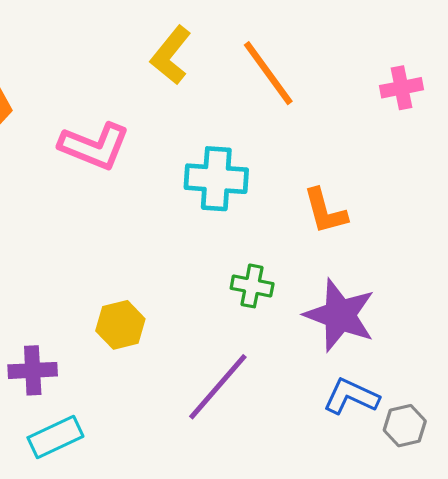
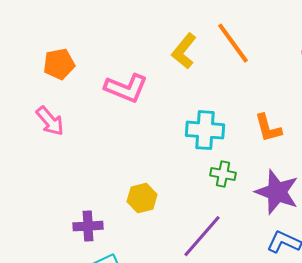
yellow L-shape: (171, 55) -> (184, 51), moved
cyan cross: (216, 179) -> (205, 130), moved

